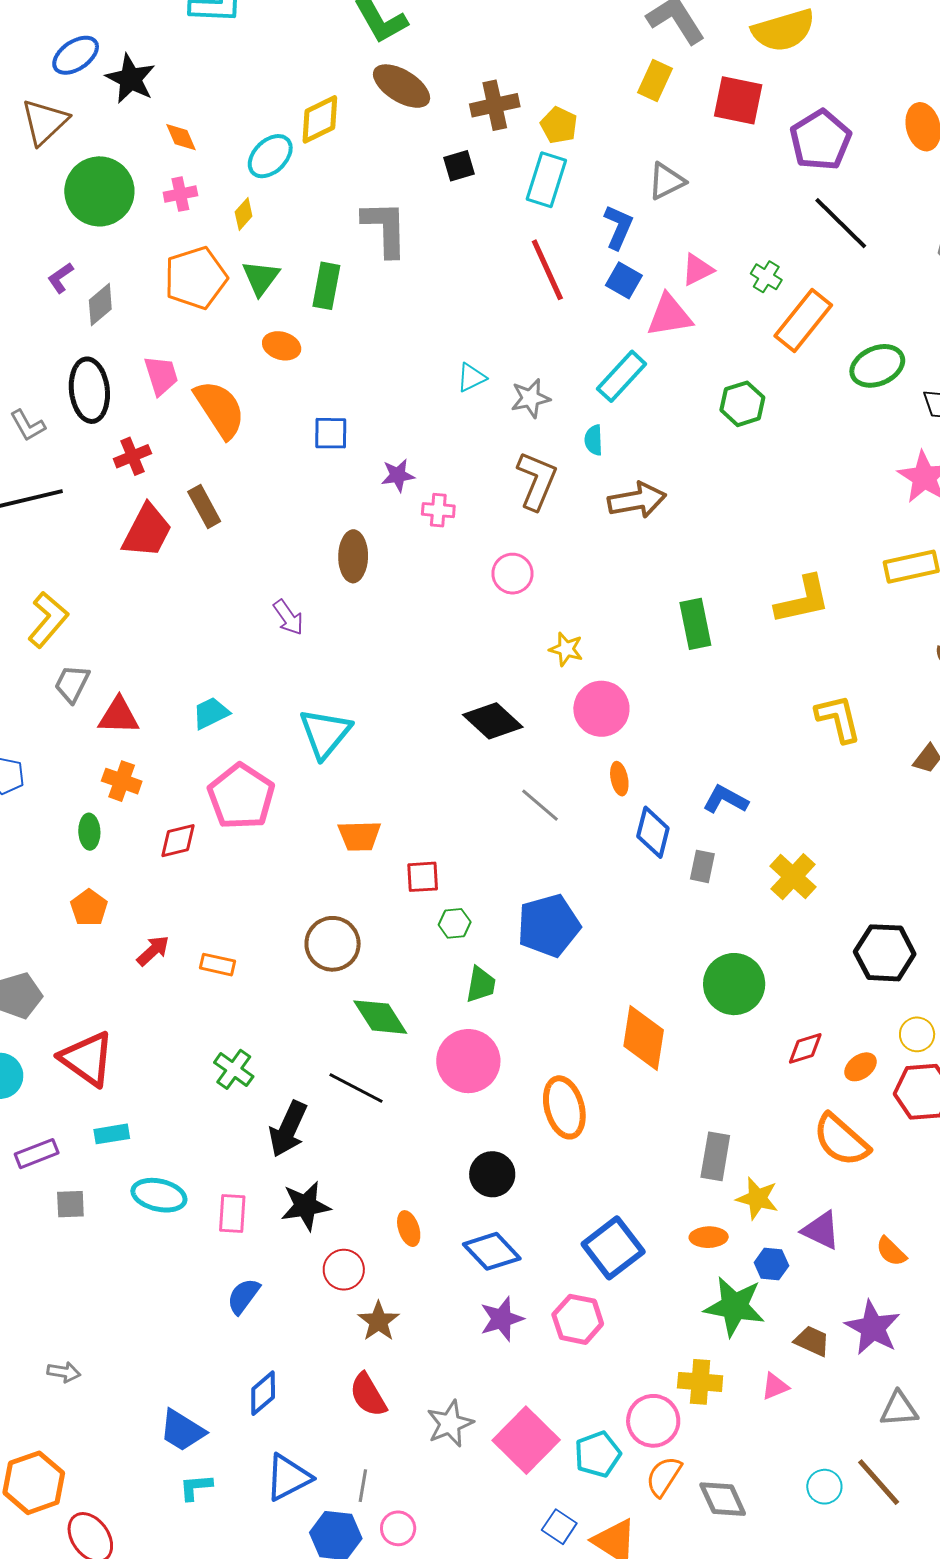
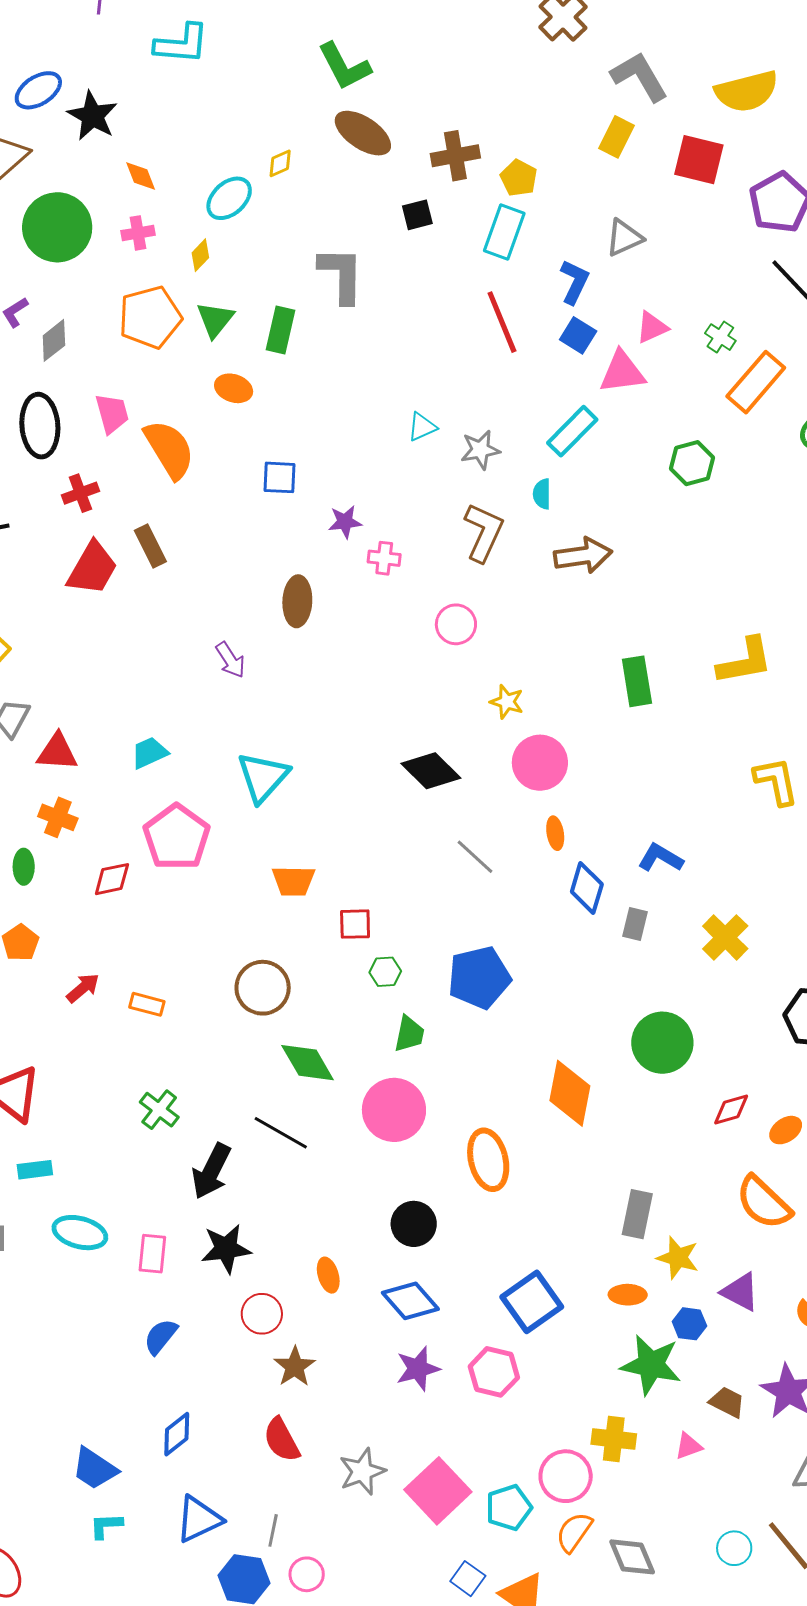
yellow diamond: (320, 119) -> (280, 163), size x0.6

